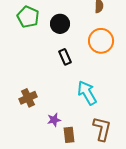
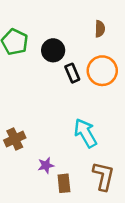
black rectangle: (65, 57) -> (72, 73), moved

